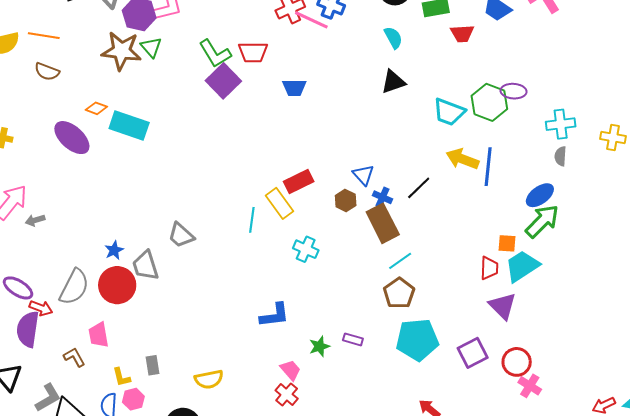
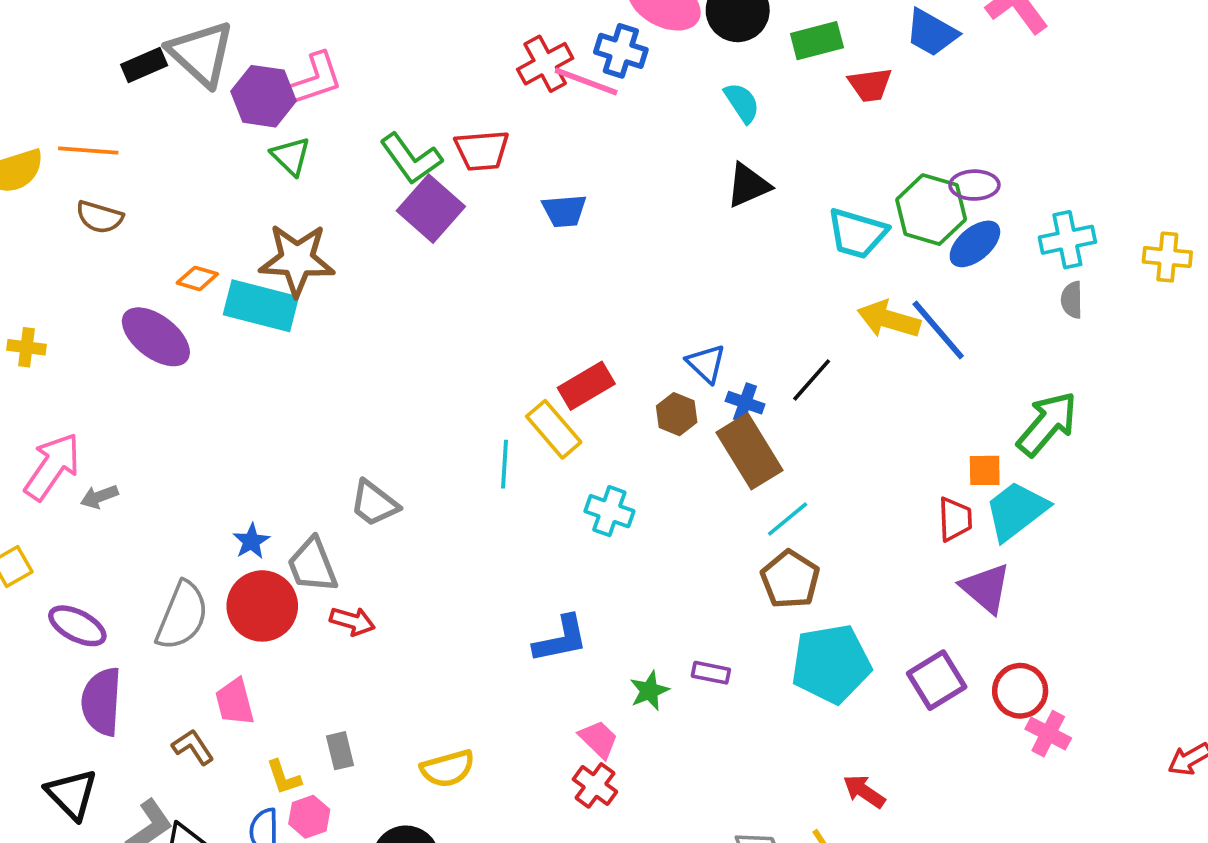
brown star: (121, 51) -> (297, 260), moved
blue line: (488, 167) -> (938, 330), turned -42
blue ellipse: (540, 195) -> (975, 244), moved
red arrow: (41, 308) -> (352, 621), moved

